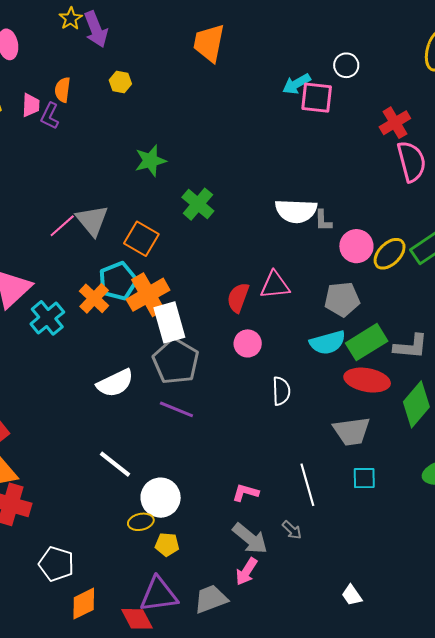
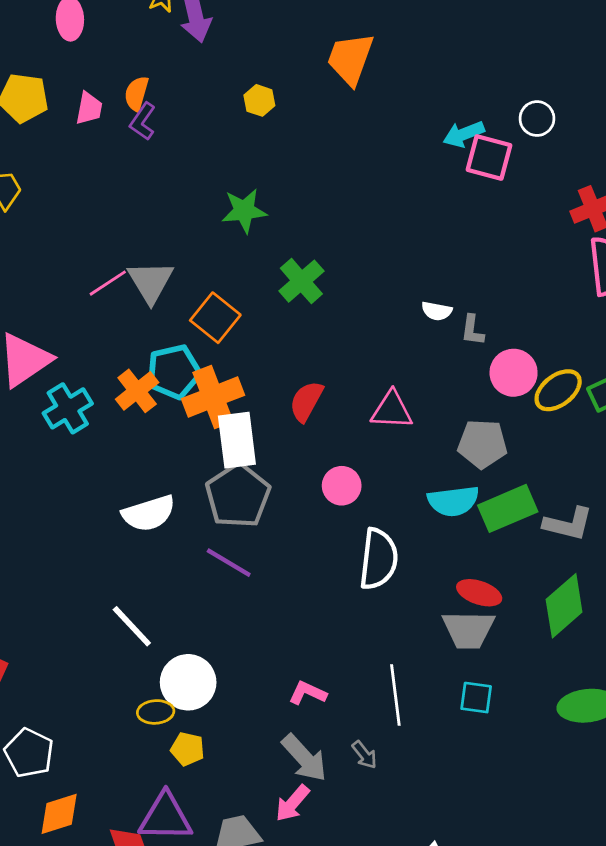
yellow hexagon: (120, 82) -> (259, 100), moved
purple L-shape: (50, 116) -> (143, 121), moved
white semicircle: (296, 211) -> (437, 311), size x0.5
red semicircle: (238, 298) -> (306, 401), moved
red ellipse: (367, 380) -> (479, 593), moved, size x0.7
white semicircle: (281, 391) -> (379, 559), size x1.5

